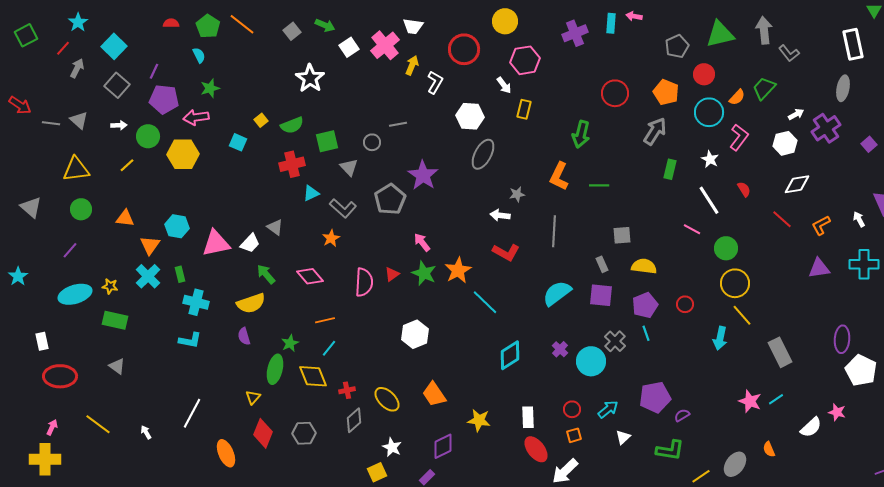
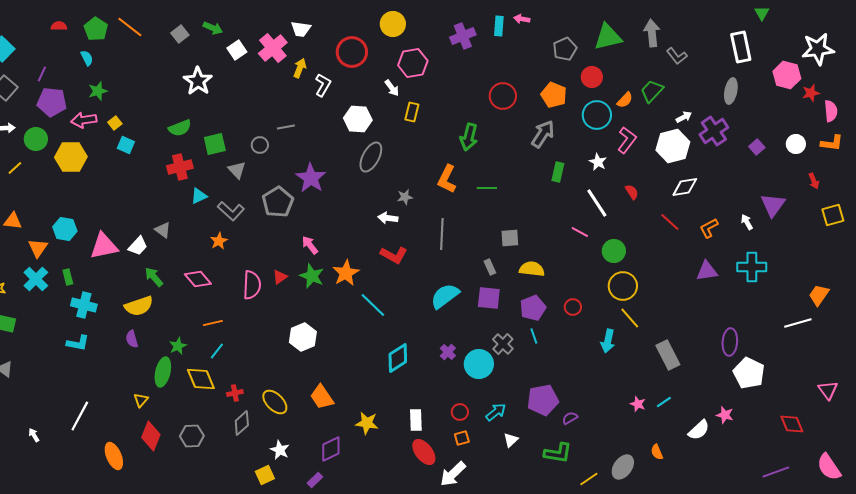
yellow square: (261, 120) -> (115, 123), moved
white hexagon: (785, 143) -> (673, 146), size x1.4
pink star: (750, 401) -> (638, 404), size x0.7

